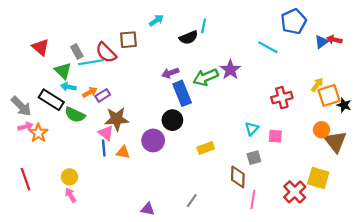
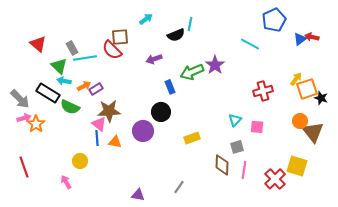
red semicircle: (106, 53) -> (112, 50), moved
purple arrow: (170, 73) -> (154, 59), moved
blue rectangle: (182, 93) -> (170, 87), size x0.6
yellow circle: (69, 177) -> (80, 161), moved
pink line: (253, 199) -> (244, 170), moved

